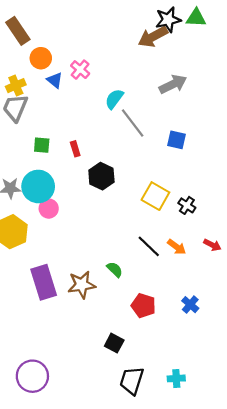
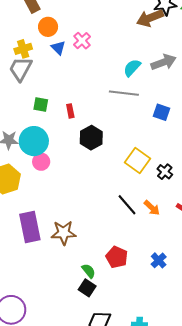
cyan semicircle: (114, 99) -> (132, 68), moved
gray line: (133, 123) -> (124, 93), turned -52
green semicircle: (115, 269) -> (89, 271), moved

